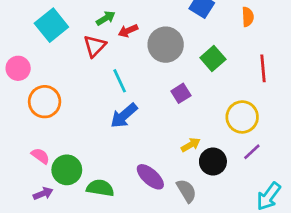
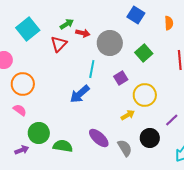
red arrow: (128, 31) -> (83, 33), turned -144
cyan line: (120, 81) -> (92, 69), moved, turned 36
yellow circle: (242, 117) -> (145, 95), moved
pink semicircle: (40, 156) -> (20, 110), moved
black circle: (213, 162) -> (150, 138), moved

